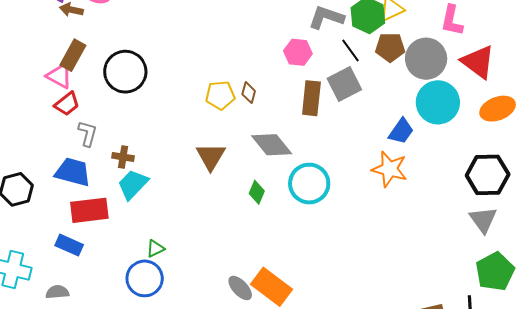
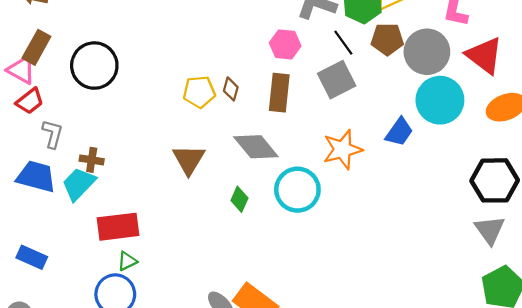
brown rectangle: (311, 98) -> (279, 93), moved
orange star: (390, 169) -> (343, 149), moved, turned -30
cyan trapezoid: (133, 184) -> (79, 184), moved
red rectangle: (89, 210) -> (118, 227), moved

